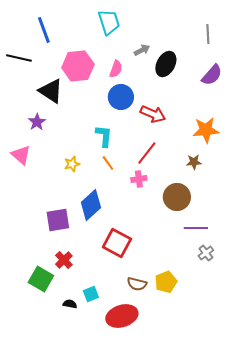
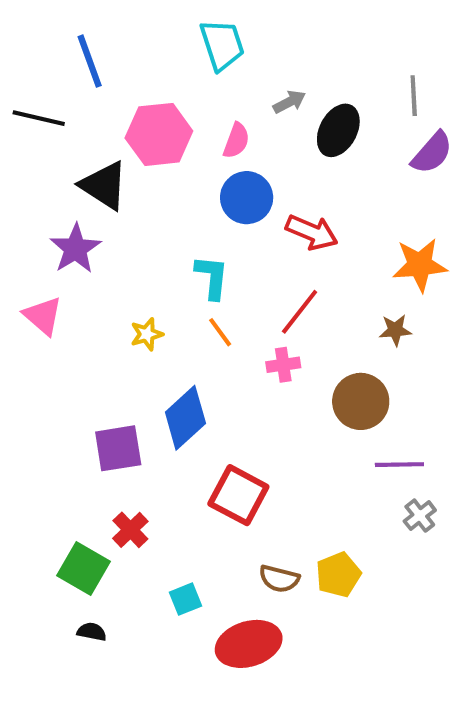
gray line: (208, 34) -> (414, 96), moved
purple star: (37, 122) -> (75, 249), size x1.4
black semicircle: (70, 304) -> (92, 632), moved

